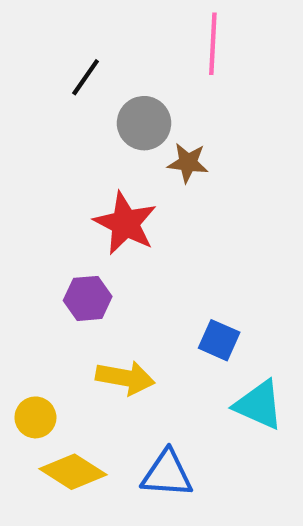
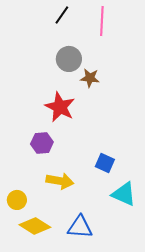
black line: (86, 77) -> (62, 15), moved

